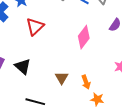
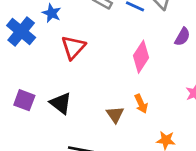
orange arrow: (86, 82) -> (141, 104), moved

